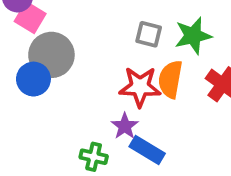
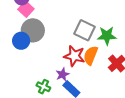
gray square: (149, 34) -> (84, 30), size x1.5

